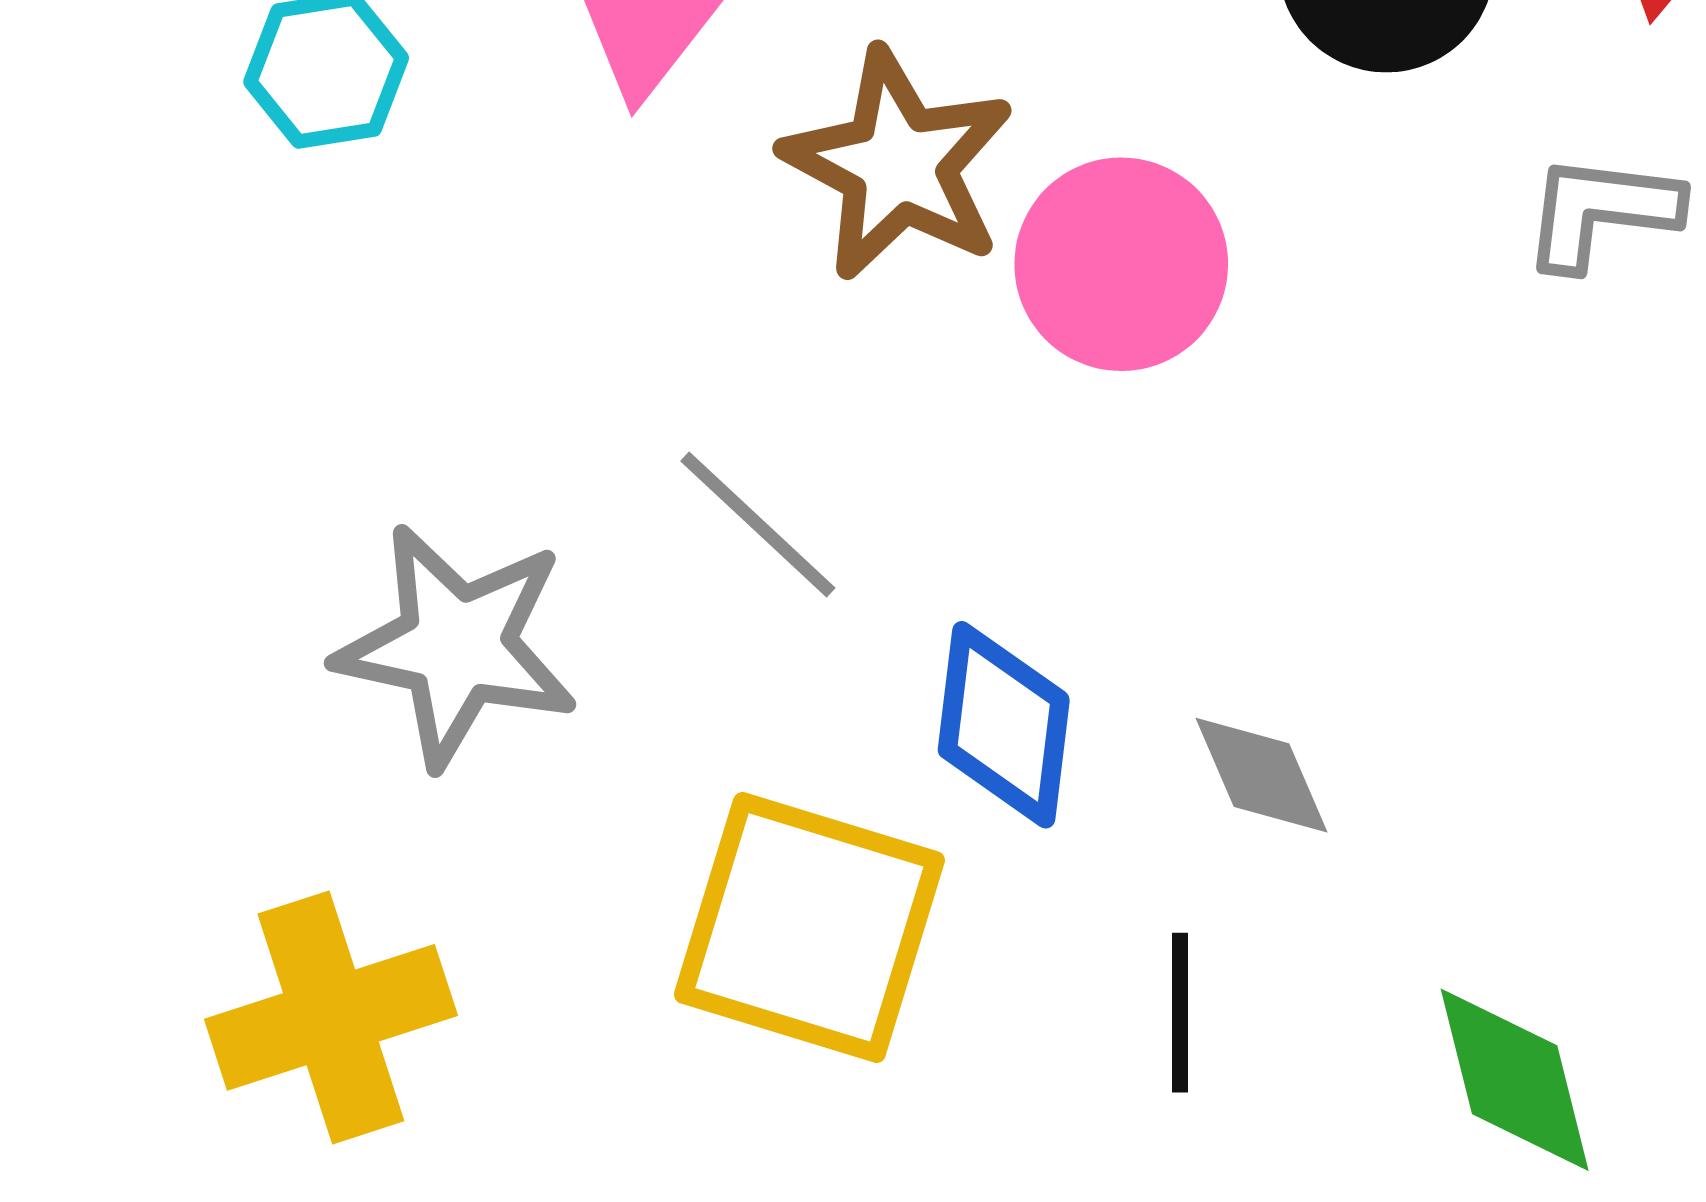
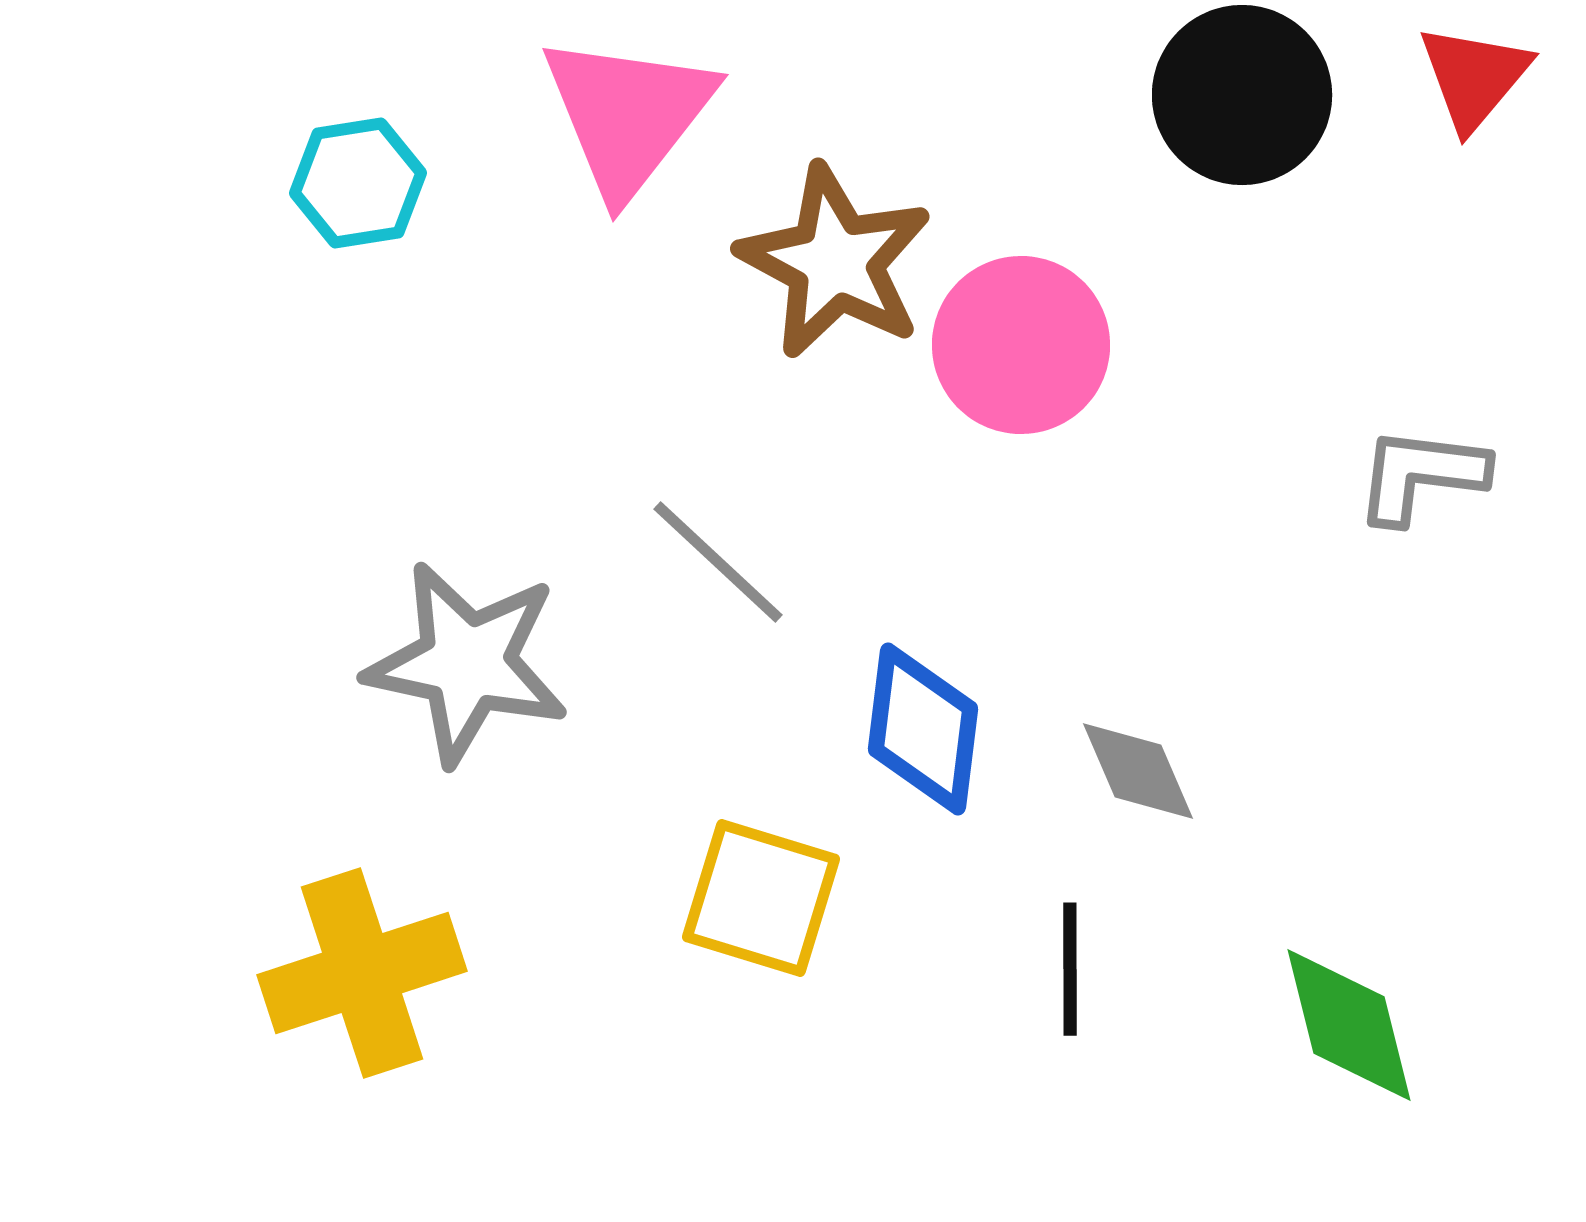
gray L-shape: (1601, 211) -> (1421, 475), moved
yellow square: (809, 927) -> (761, 898), size x0.7

